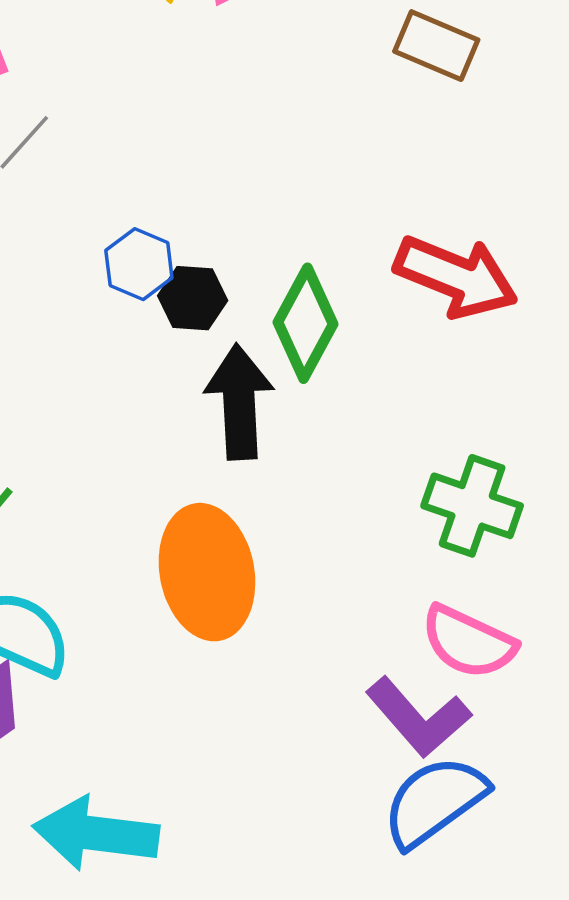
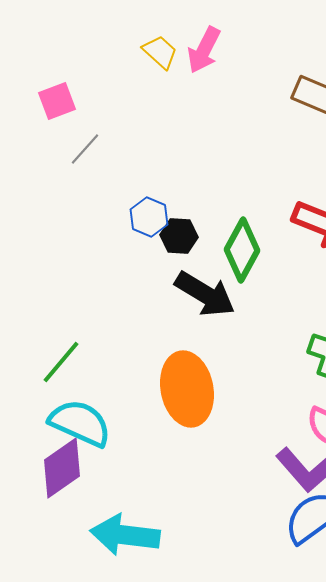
black arrow: (239, 402) -> (205, 294), turned 124

